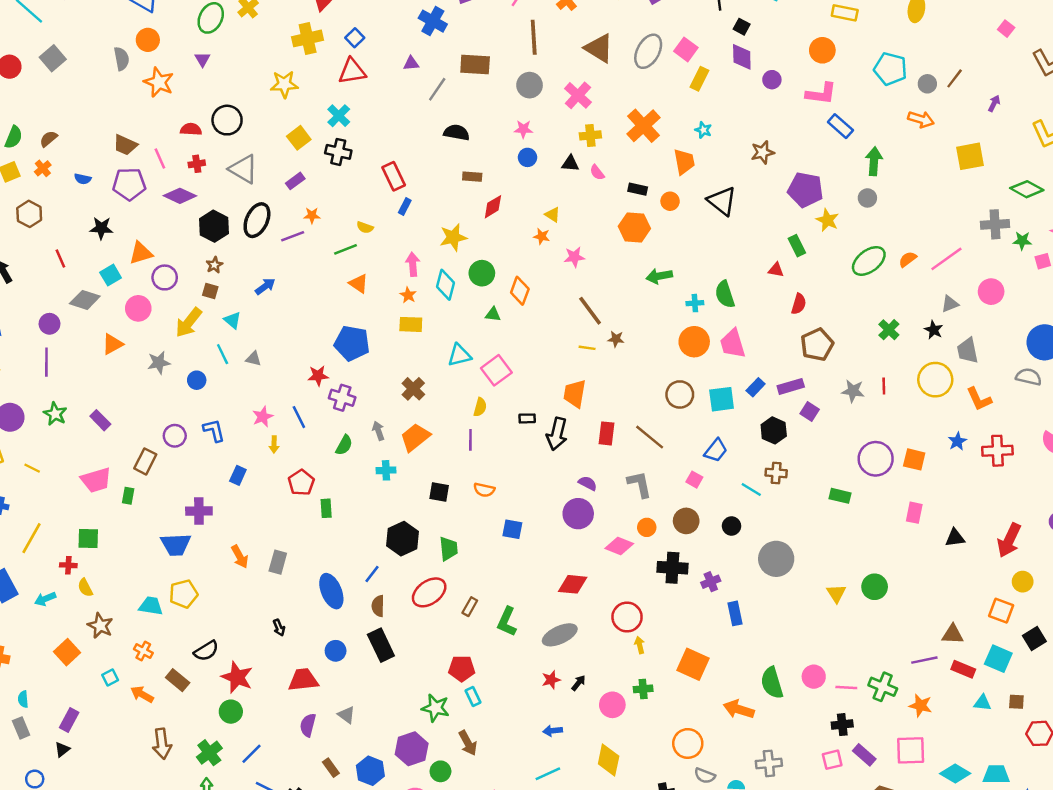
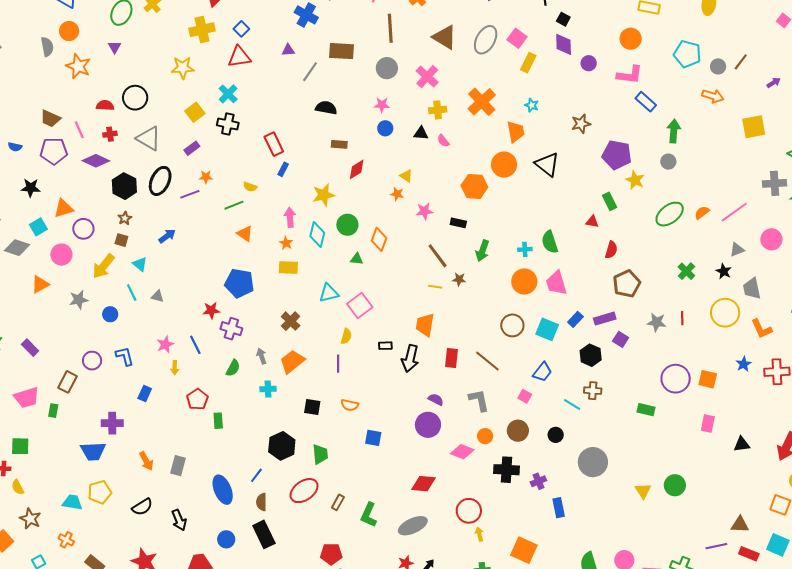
purple arrow: (994, 103) -> (774, 83), turned 32
black rectangle: (638, 189) -> (458, 223), moved
orange circle: (670, 201) -> (504, 165), size x1.6
green arrow: (659, 276) -> (482, 251), moved, turned -60
cyan square: (722, 399) -> (547, 329), turned 30
black arrow: (279, 628) -> (179, 520), size x1.5
black semicircle: (206, 651) -> (142, 507), moved

